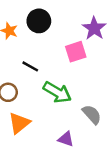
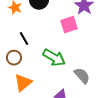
black line: (30, 66) -> (24, 39), moved, turned 32

